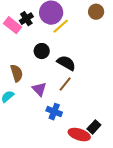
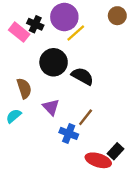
black cross: (26, 19) -> (35, 24), turned -32
black circle: (42, 51) -> (54, 62), size x1.5
brown line: (65, 84) -> (86, 117), moved

